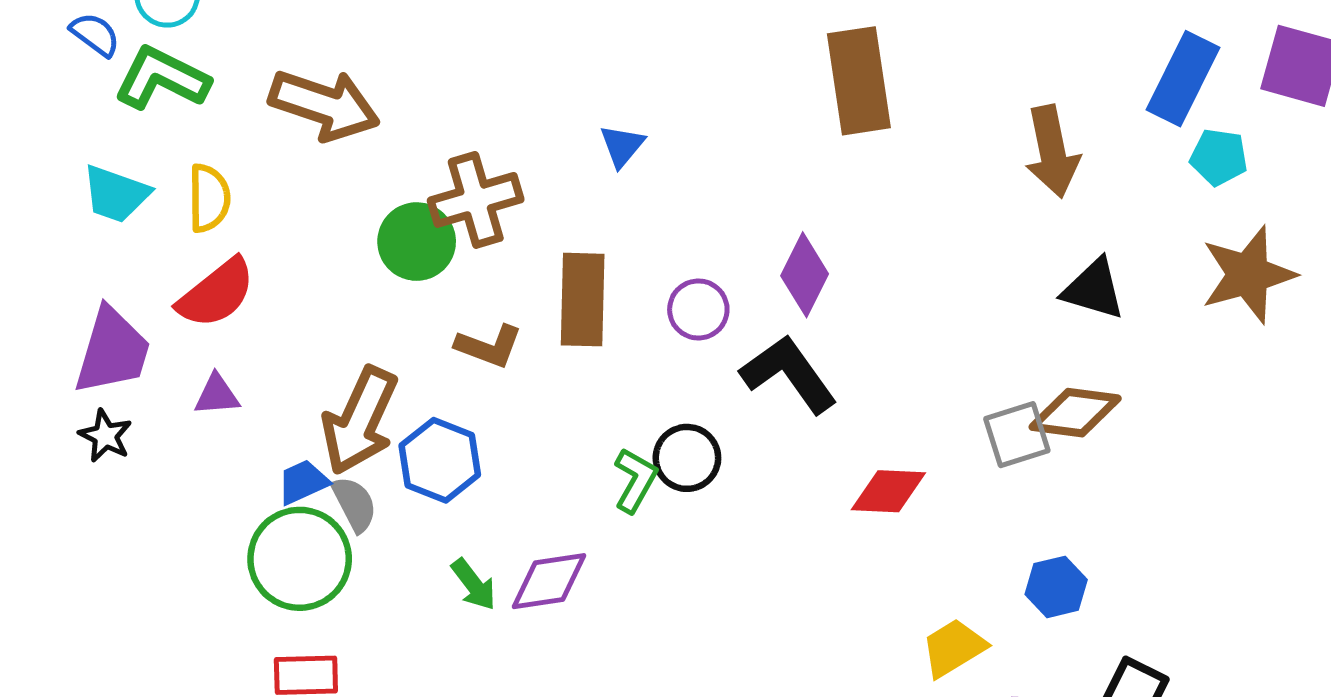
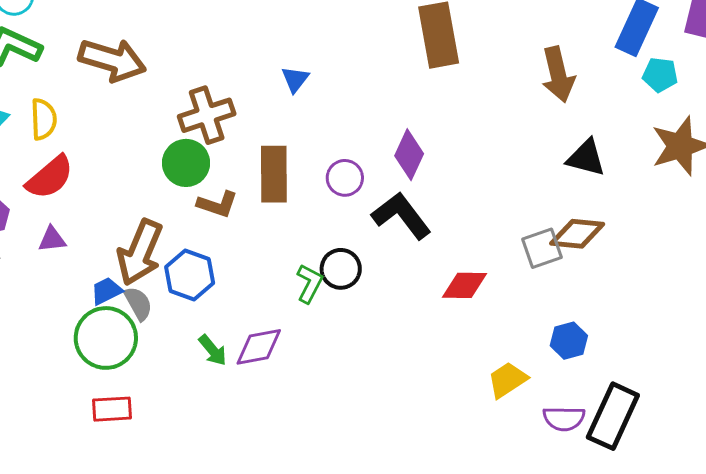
green circle: (417, 242) -> (186, 163), moved

